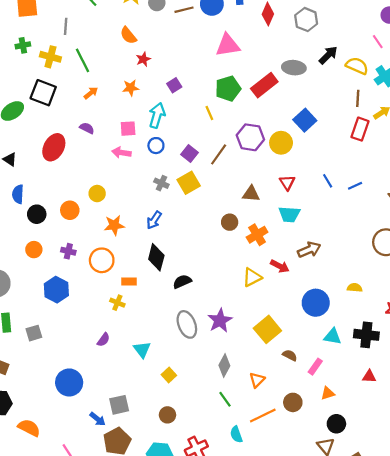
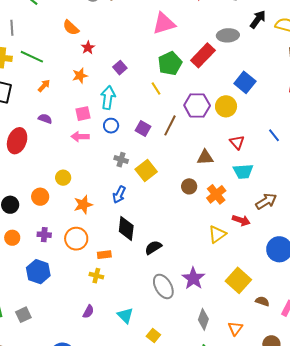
green line: (82, 60) -> (32, 57), turned -30
yellow square: (189, 183) -> (146, 170), moved

